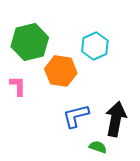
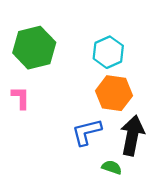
orange hexagon: (61, 71) -> (114, 93), moved

